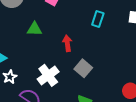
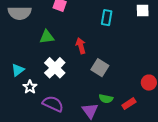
white cross: (48, 75) -> (55, 68), moved

